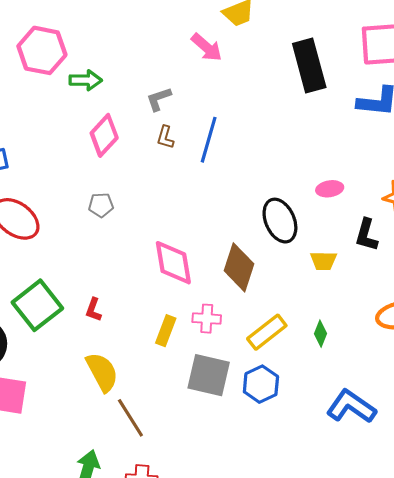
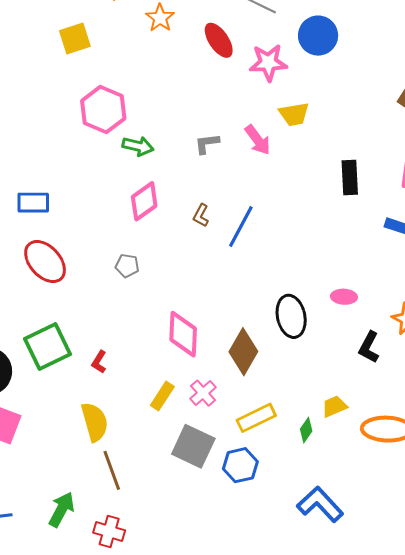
black rectangle: (309, 66) -> (350, 178), size x0.7
gray L-shape: (159, 99) -> (207, 144), moved
yellow trapezoid: (323, 261) -> (334, 406), moved, turned 144
pink cross: (207, 319) -> (203, 393), turned 32

